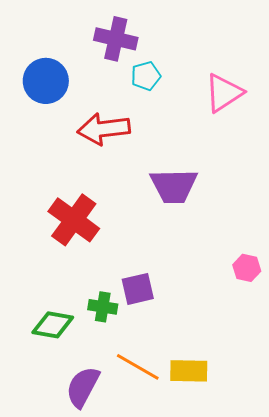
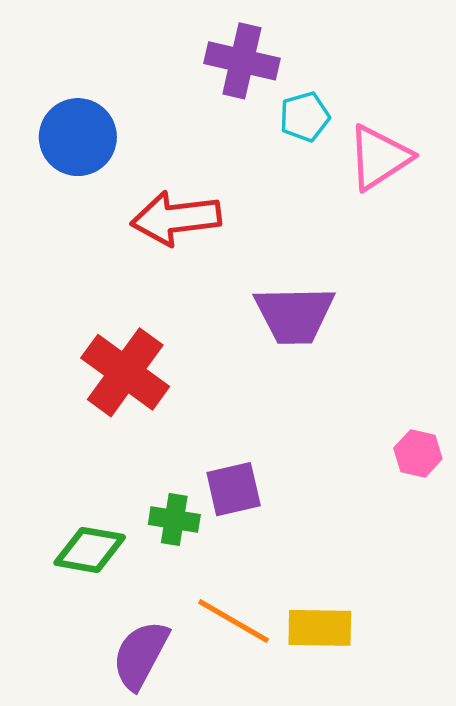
purple cross: (116, 39) -> (242, 61), moved
cyan pentagon: (146, 76) -> (305, 117), moved

